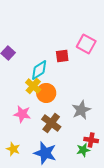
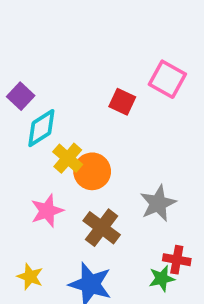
red square: (62, 56) -> (122, 102), turned 32
cyan diamond: (39, 70) -> (41, 128), moved
pink star: (22, 114) -> (47, 211), turned -30

